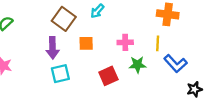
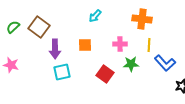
orange cross: (168, 14) -> (142, 19), moved
brown square: (64, 19) -> (39, 27), moved
red square: (108, 76) -> (105, 74), turned -30

